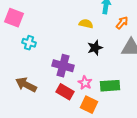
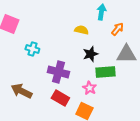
cyan cross: (29, 43) -> (32, 49), moved
pink star: (85, 83) -> (89, 88), moved
green rectangle: (110, 86) -> (105, 72), moved

